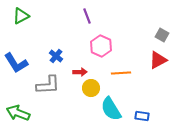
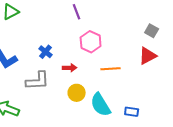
yellow circle: (91, 88) -> (77, 93), moved

